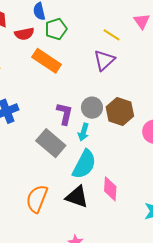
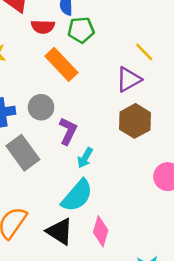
gray circle: (92, 108) -> (41, 107), moved
brown hexagon: (120, 112) -> (135, 121), moved
gray rectangle: (51, 143) -> (23, 153), moved

